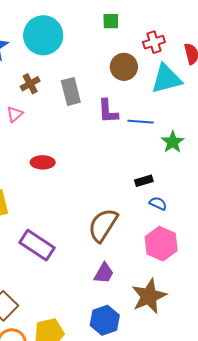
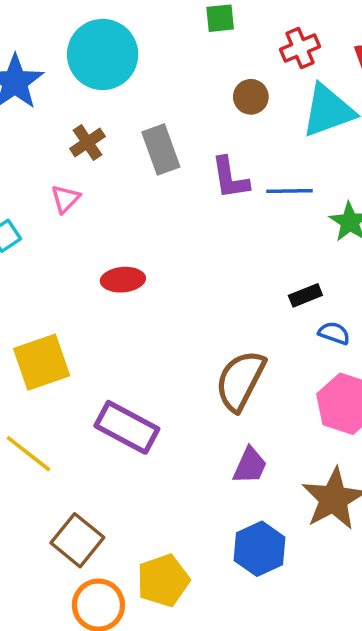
brown circle: (124, 67) -> (251, 97), size x0.7

